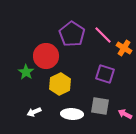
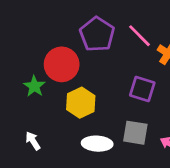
white arrow: (34, 112) -> (33, 141), moved, turned 80

